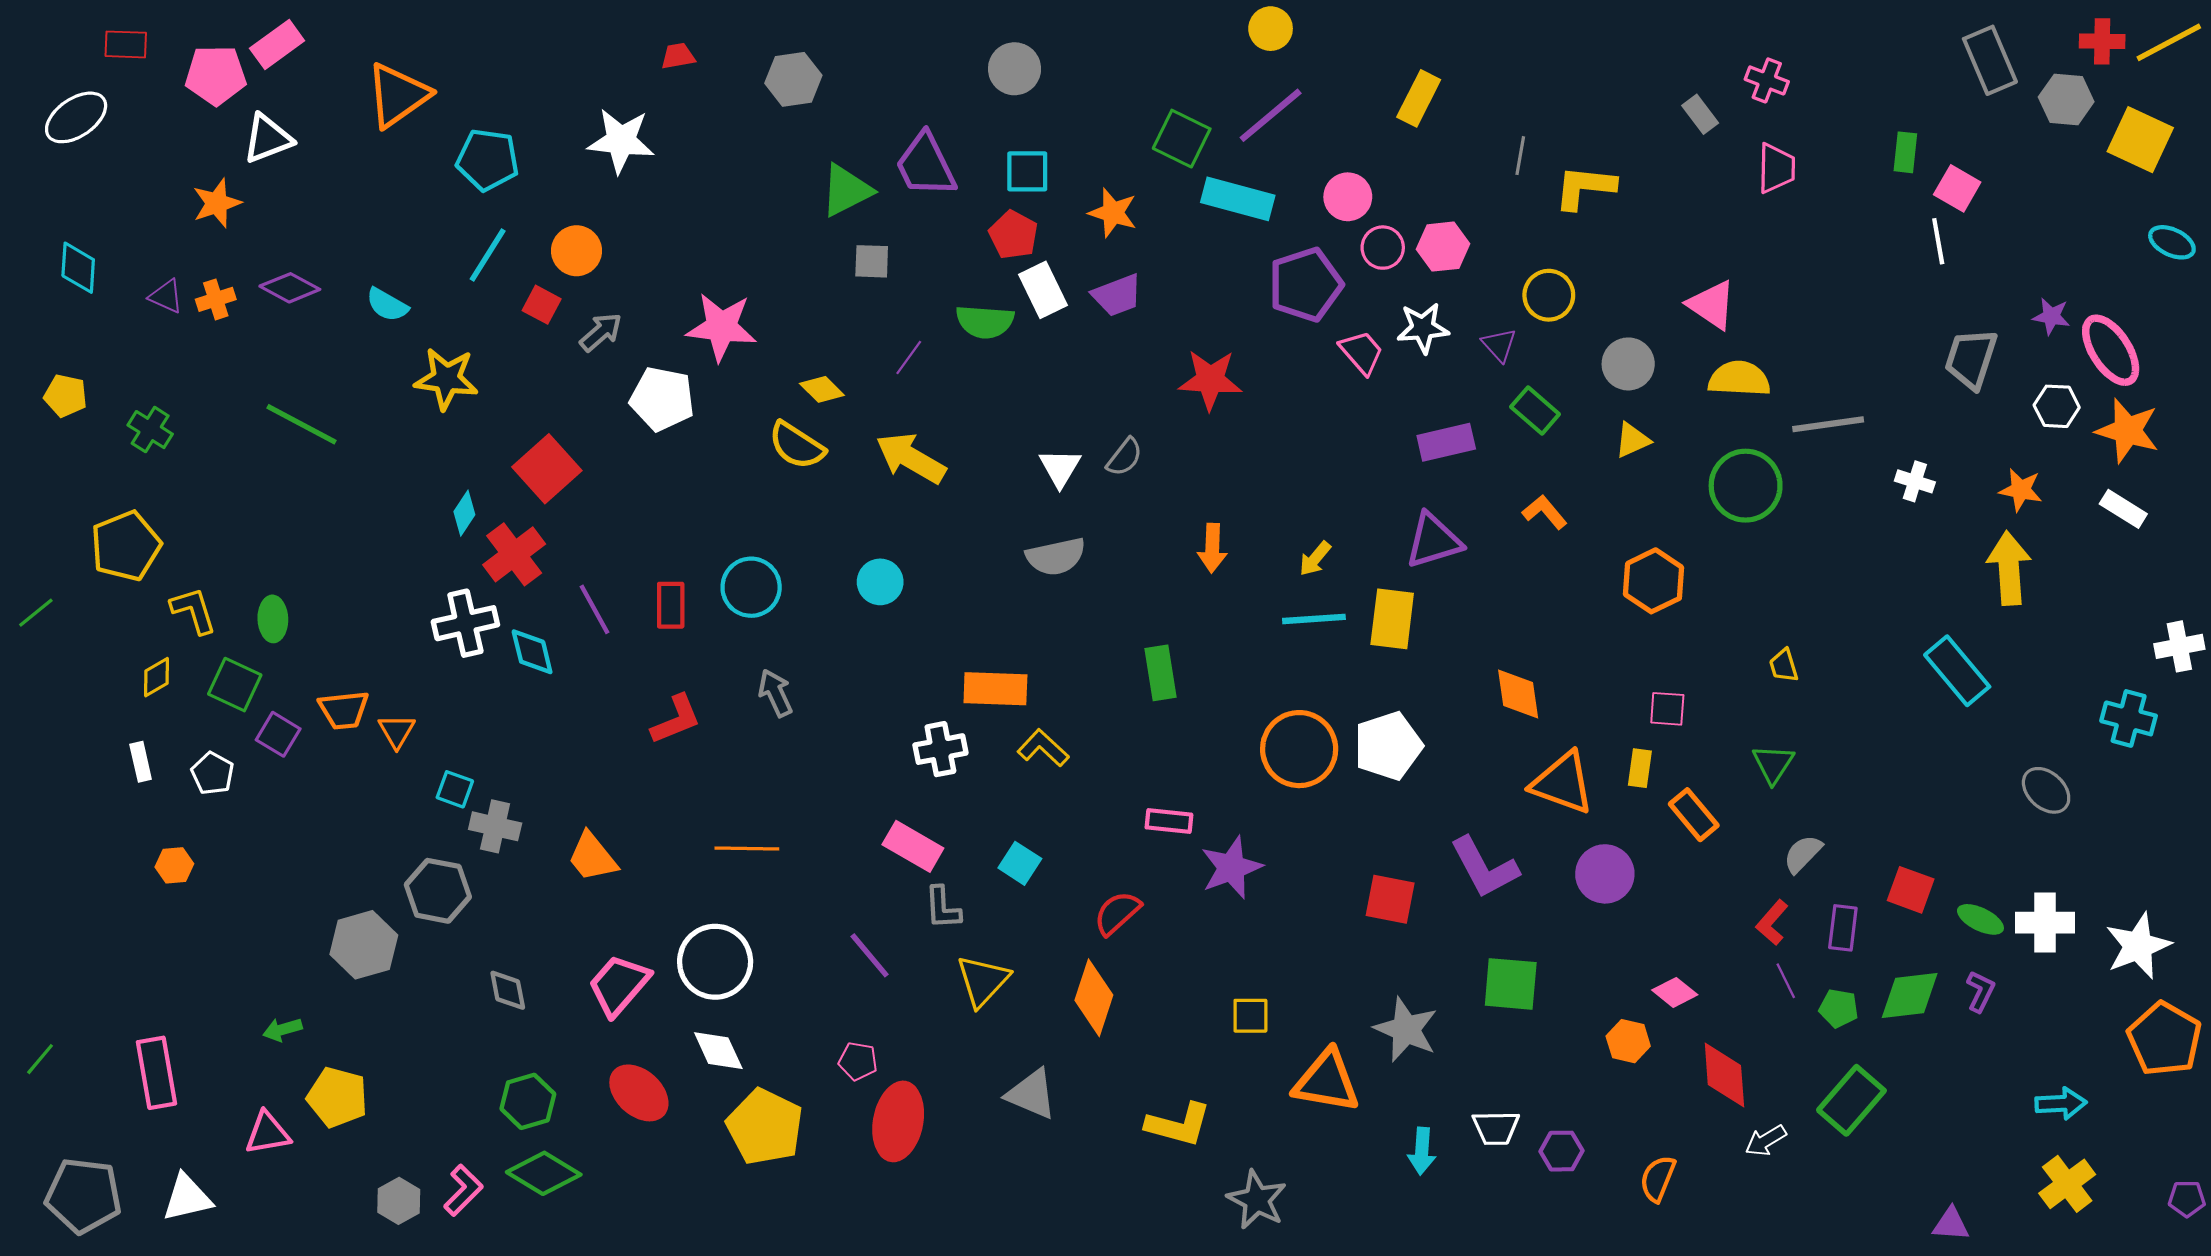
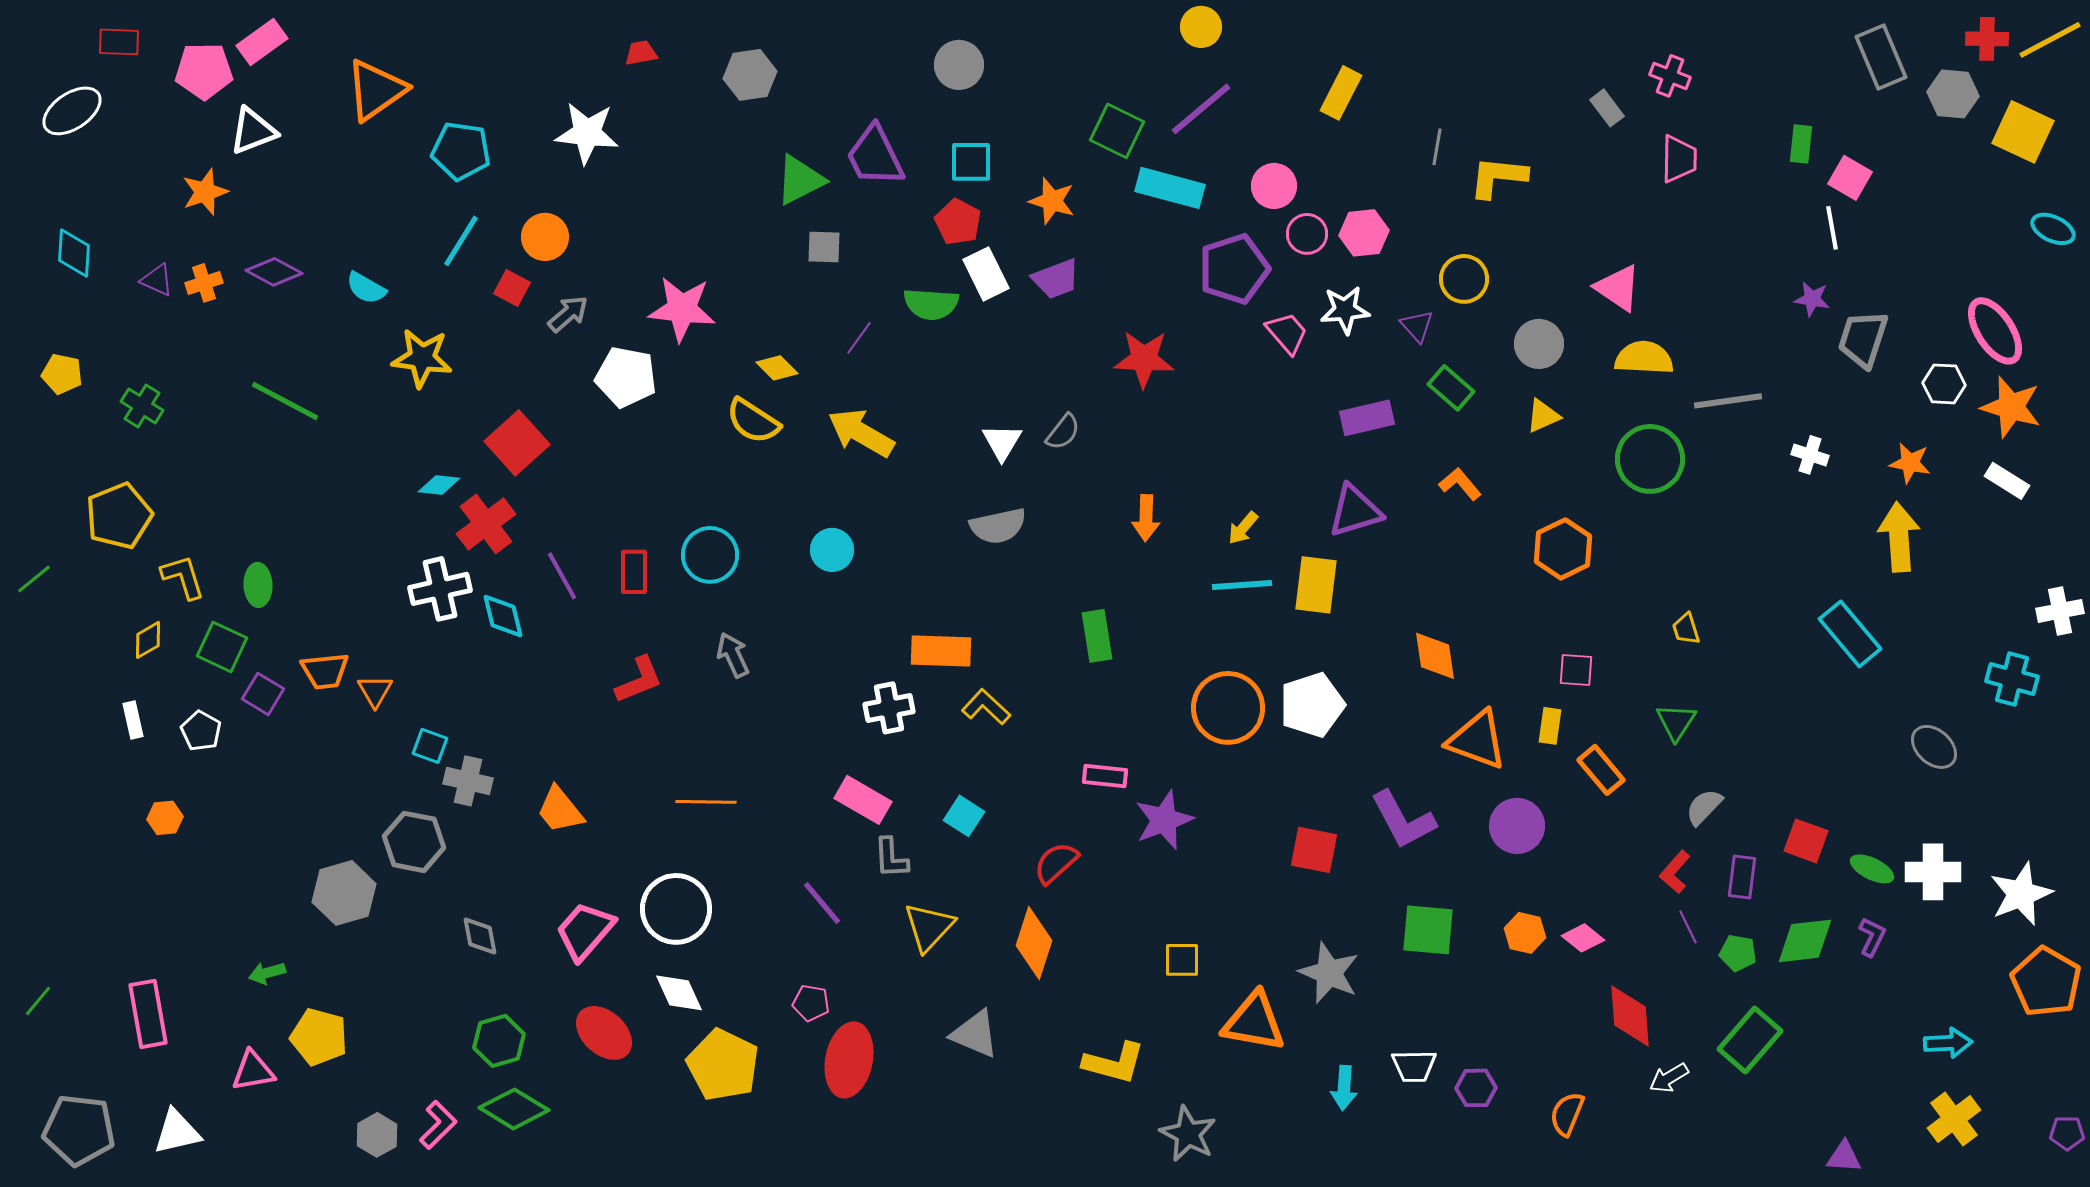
purple star: (2051, 316) -> (1812, 299), moved
cyan diamond: (464, 513) -> (439, 485), turned 63
orange hexagon: (1628, 1041) -> (1525, 933), moved

